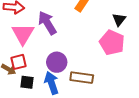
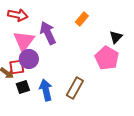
purple circle: (57, 62) -> (29, 59), moved
brown rectangle: (82, 78) -> (75, 88), turned -75
black square: (27, 82) -> (23, 87), turned -32

